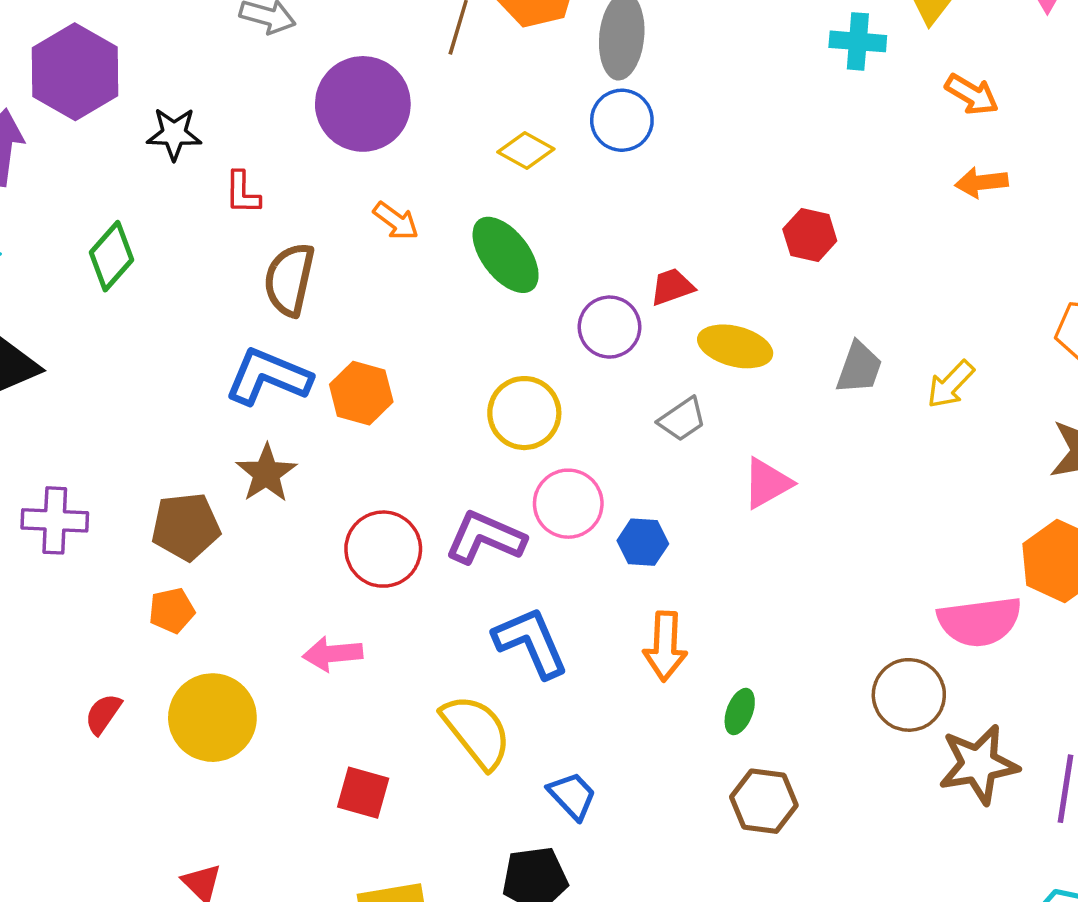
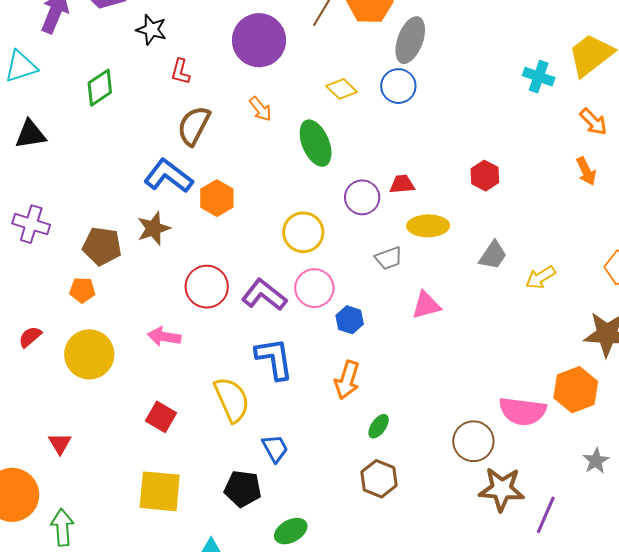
orange arrow: (981, 182) -> (586, 171), turned -124
yellow ellipse: (735, 346) -> (428, 226), turned -30

